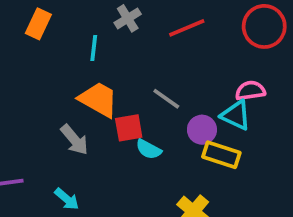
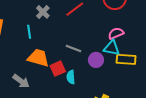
gray arrow: (74, 140) -> (21, 81), moved
cyan semicircle: (149, 149) -> (71, 77), turned 72
yellow rectangle: (221, 155) -> (126, 59), moved

